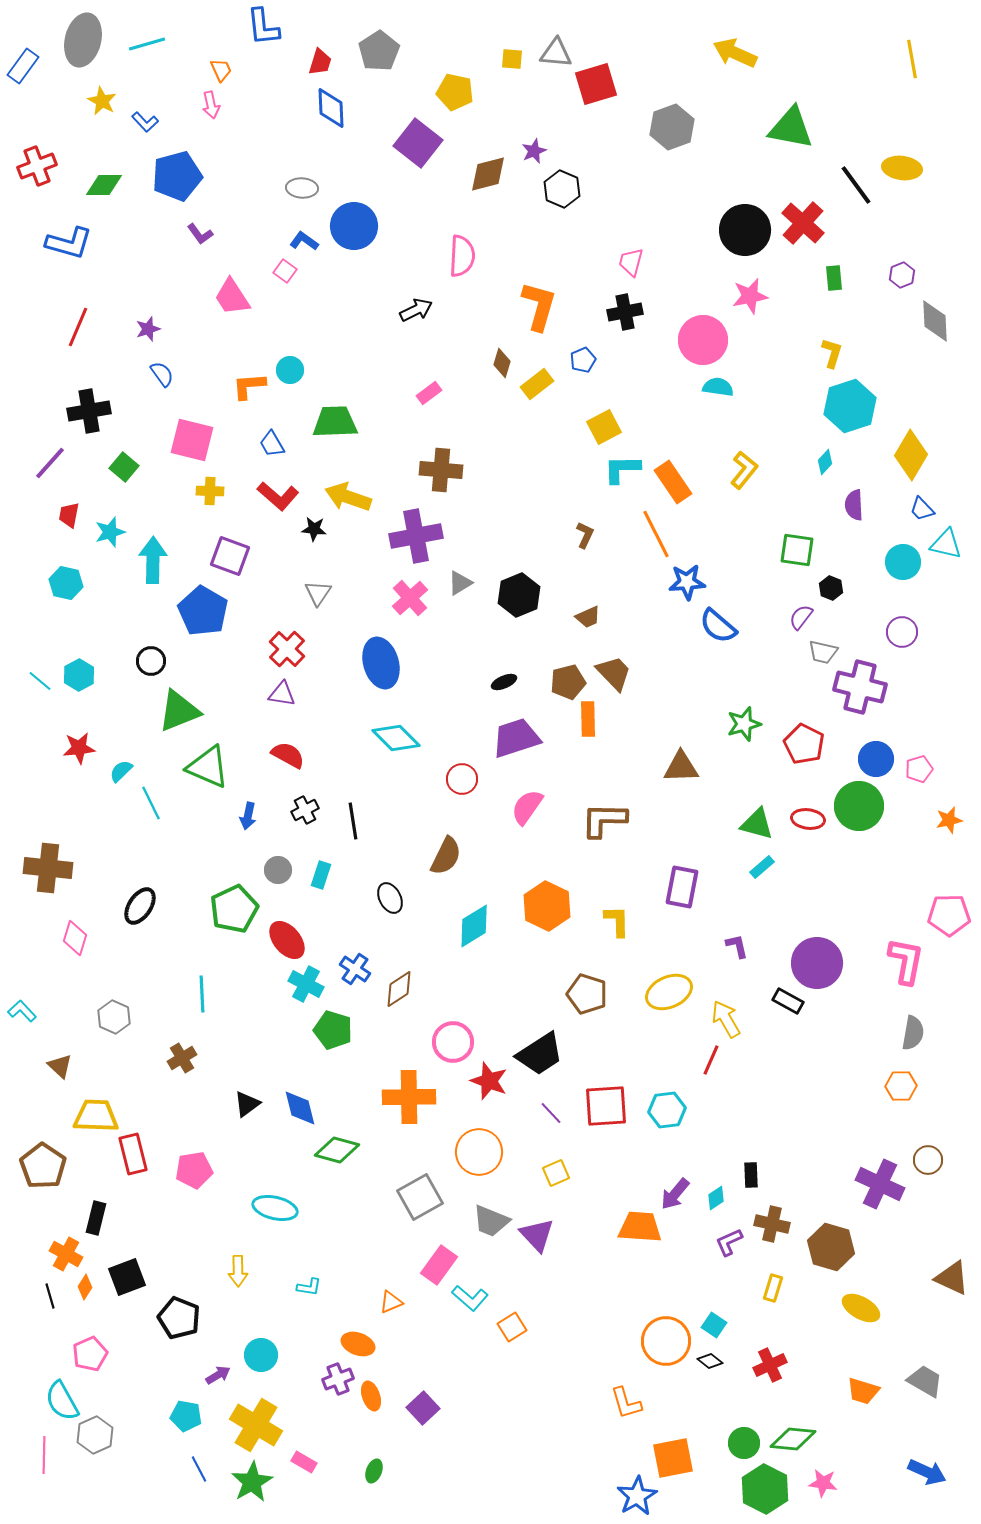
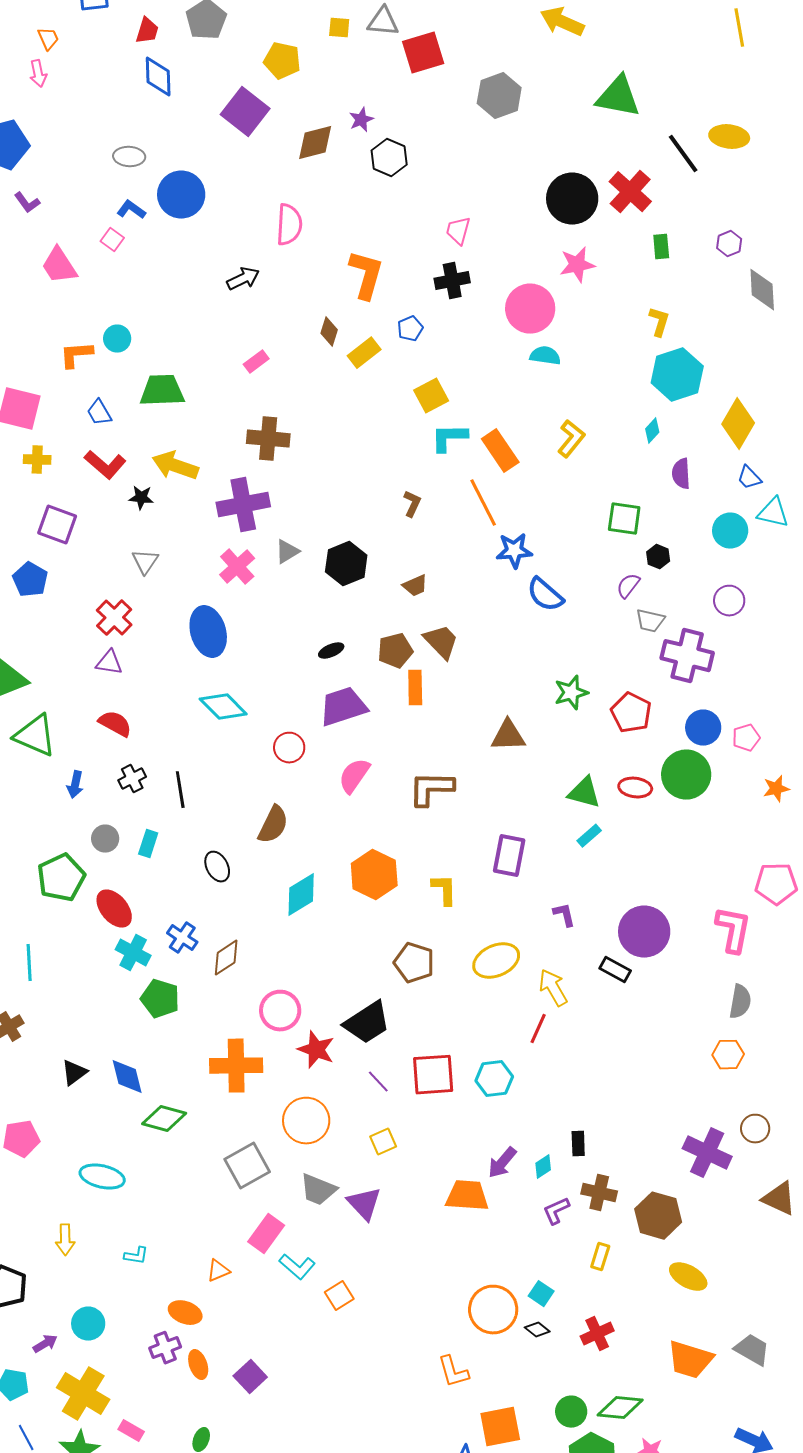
blue pentagon: (203, 611) -> (30, 580), size x0.7
brown triangle: (952, 1278) -> (779, 1199), moved
orange trapezoid: (863, 1391) -> (690, 1360), size x1.4

